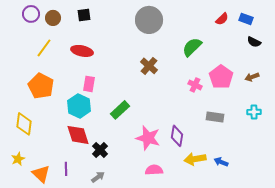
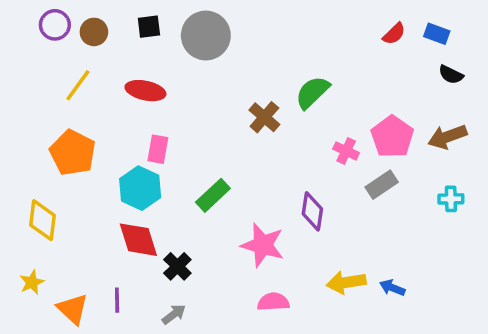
gray circle: (149, 20) -> (206, 36), moved
green semicircle: (192, 47) -> (312, 92), moved
brown arrow: (252, 77) -> (447, 137), size x1.5
gray rectangle: (215, 117) -> (382, 185), moved, turned -42
purple diamond: (177, 136) -> (312, 211), moved

